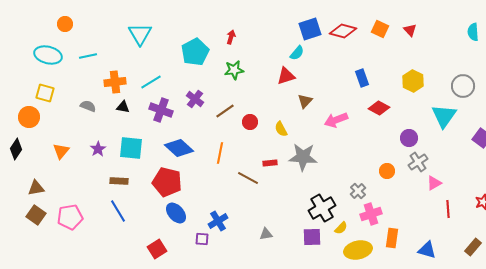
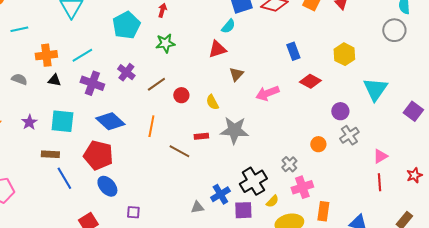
gray circle: (463, 86) -> (394, 30), moved
pink triangle: (434, 183) -> (380, 156), moved
blue line: (118, 211) -> (64, 178), moved
blue cross: (218, 221) -> (220, 194), moved

